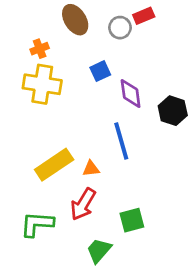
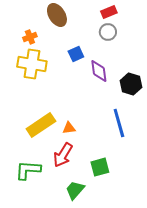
gray circle: (120, 28) -> (108, 32), moved
blue line: (121, 141) -> (119, 123), moved

